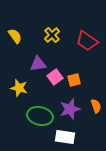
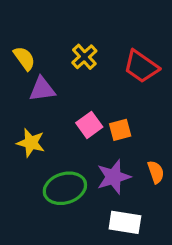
purple triangle: (38, 64) -> (42, 89), moved
green ellipse: (40, 116) -> (65, 188), turned -30
white rectangle: (65, 137) -> (125, 222), moved

